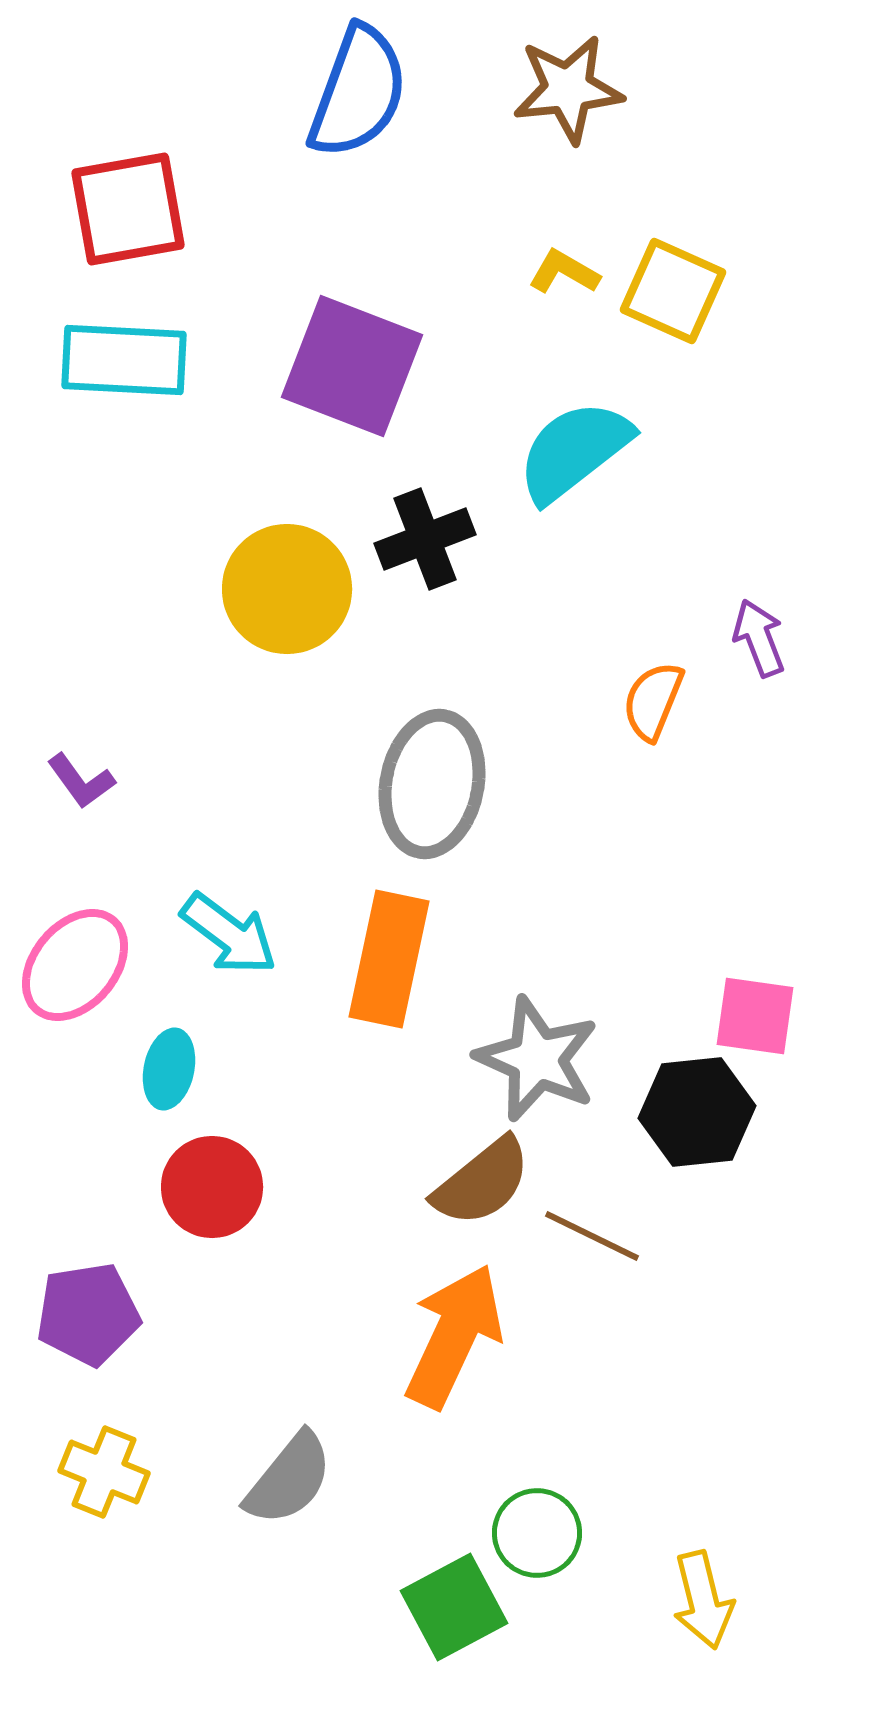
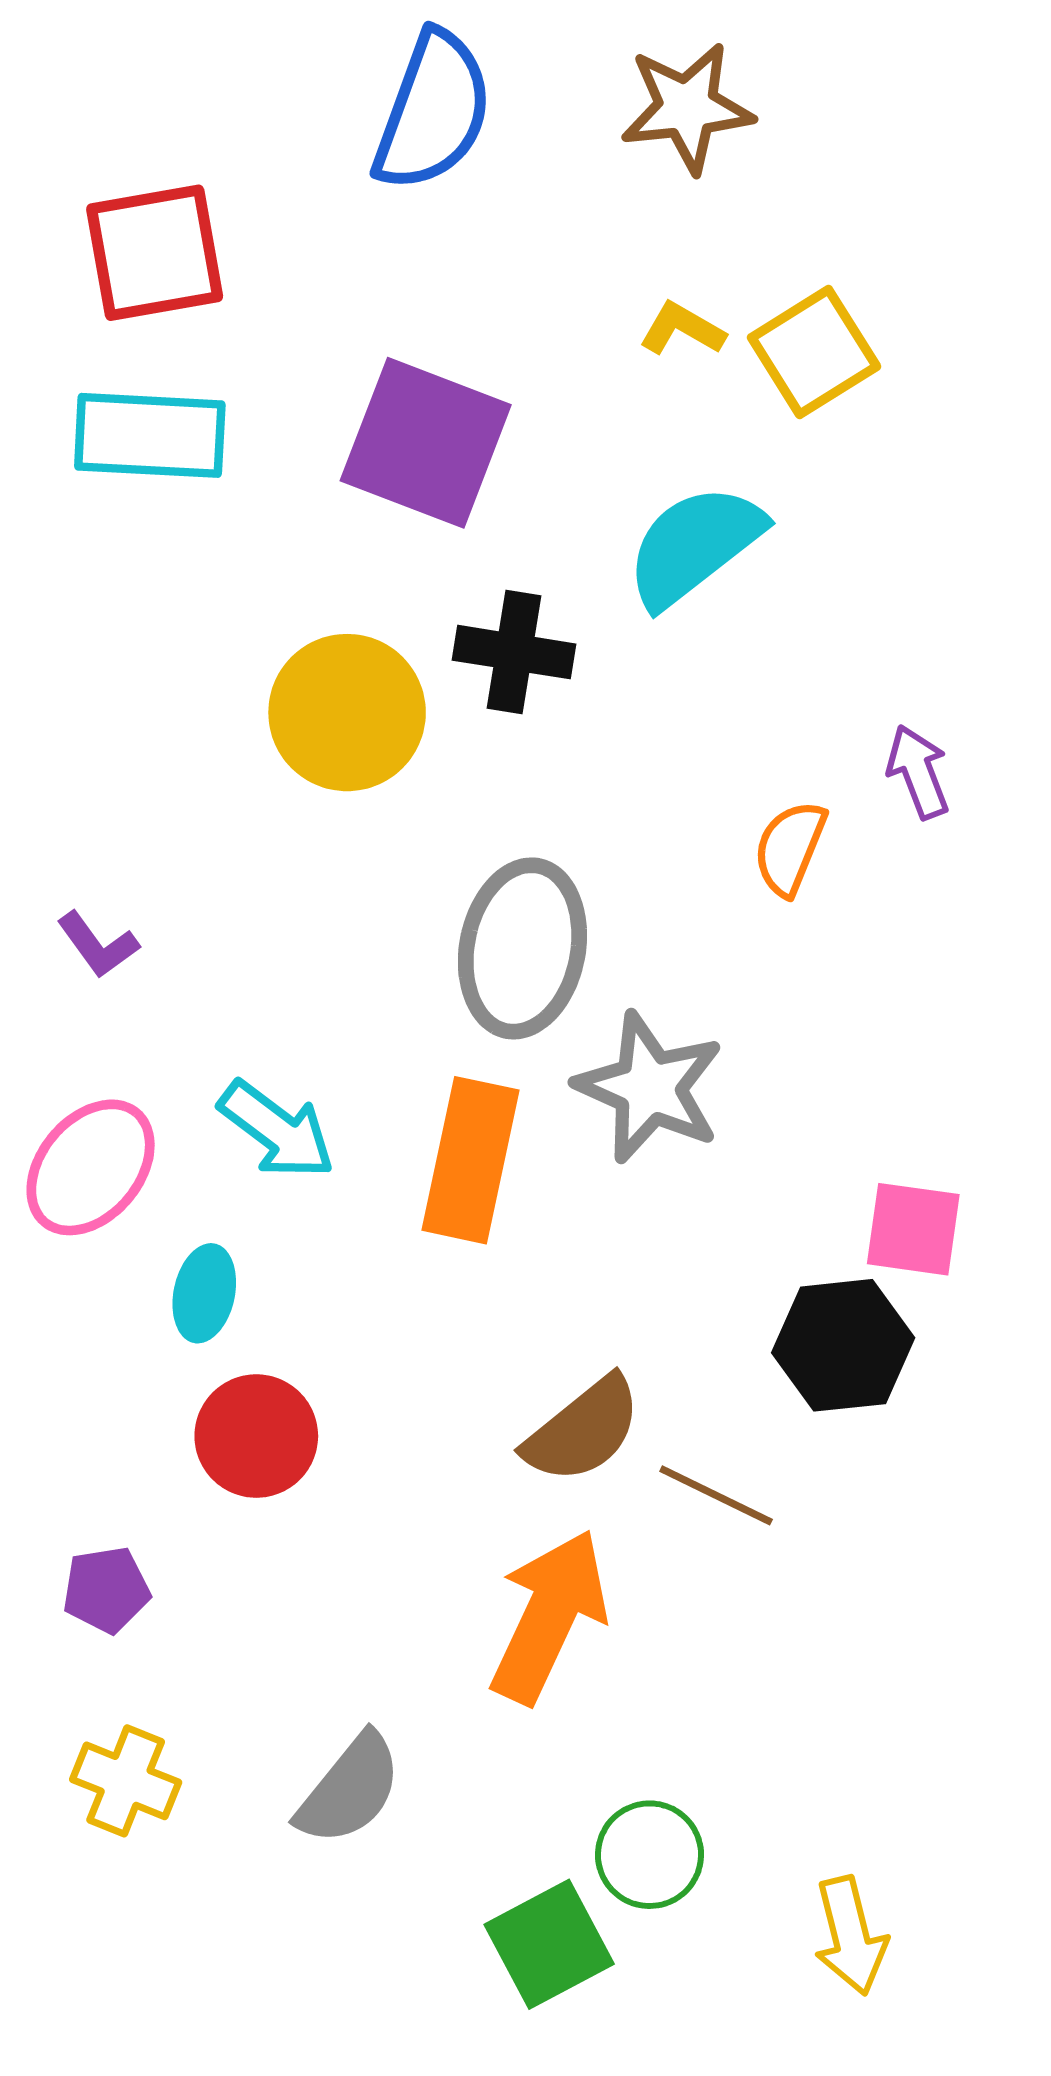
yellow square: (673, 291) -> (814, 352), turned 34
black cross: (425, 539) -> (514, 652), turned 30
gray star: (537, 1059) -> (650, 1088), moved
purple pentagon: (88, 1314) -> (106, 1590), size x0.7

